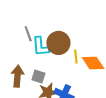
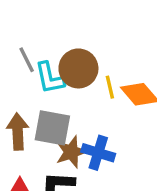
gray square: (38, 77) -> (52, 128), size x1.6

